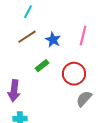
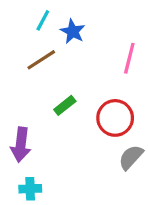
blue star: (53, 40) -> (73, 31), moved

